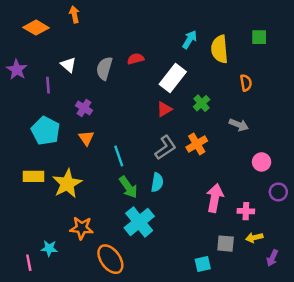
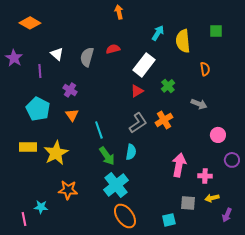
orange arrow: (74, 14) -> (119, 12), moved
orange ellipse: (110, 259) -> (125, 216), moved

